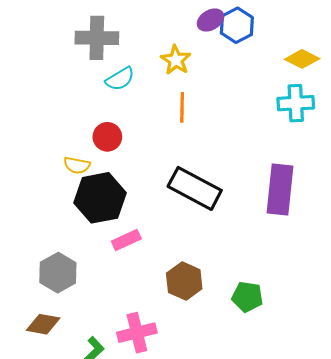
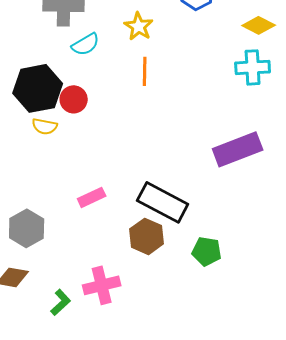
black rectangle: (195, 188) -> (163, 202), moved
purple rectangle: (280, 189) -> (238, 149), turned 63
black hexagon: (100, 198) -> (38, 88), moved

